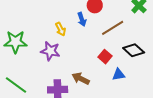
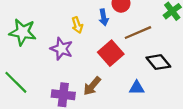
red square: (105, 57) -> (111, 53), moved, size x1.5
brown arrow: (81, 79) -> (92, 86), turned -84

